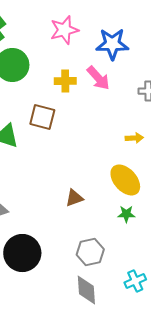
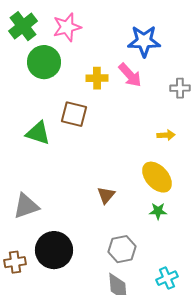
pink star: (64, 30) -> (67, 27), moved
brown triangle: (74, 198) -> (106, 195), turned -30

